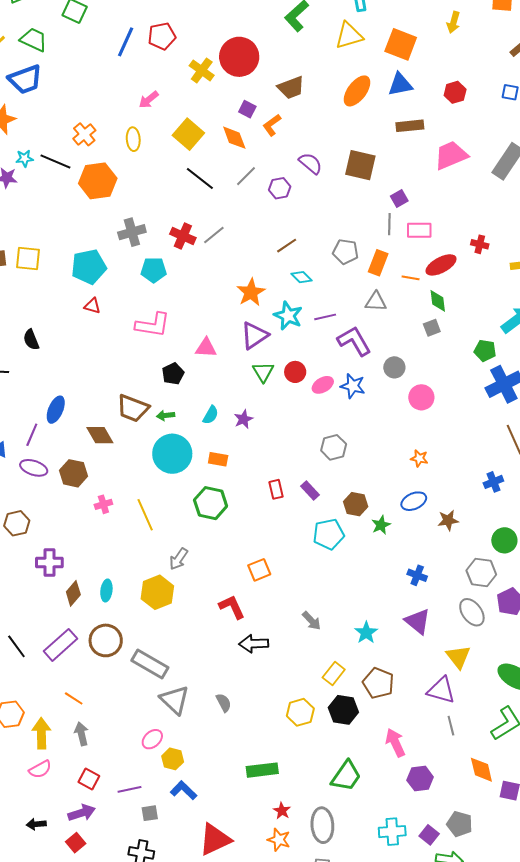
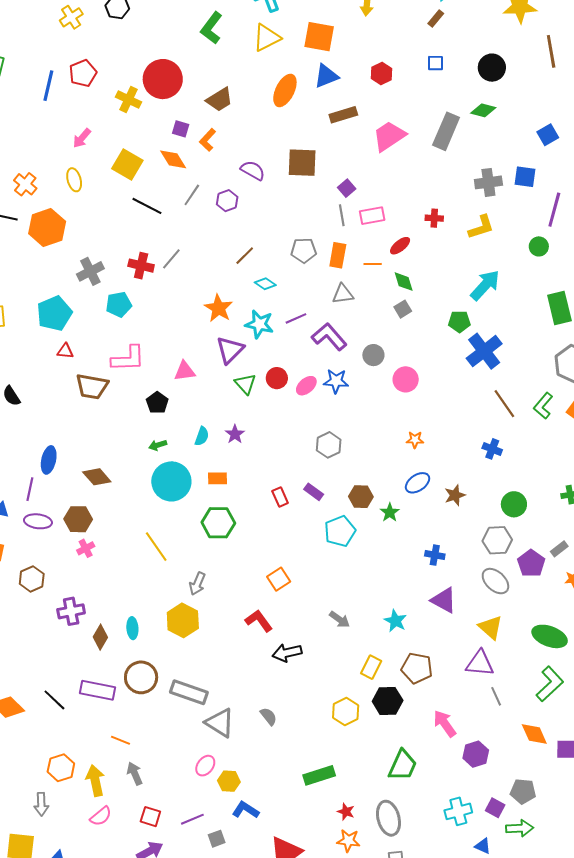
red ellipse: (441, 265) -> (400, 246), size x0.7
brown trapezoid: (133, 408) -> (92, 386), moved
blue cross: (493, 482) -> (492, 449), turned -36
pink cross: (103, 504) -> (86, 548), moved
purple rectangle: (61, 645) -> (97, 690), turned 64

